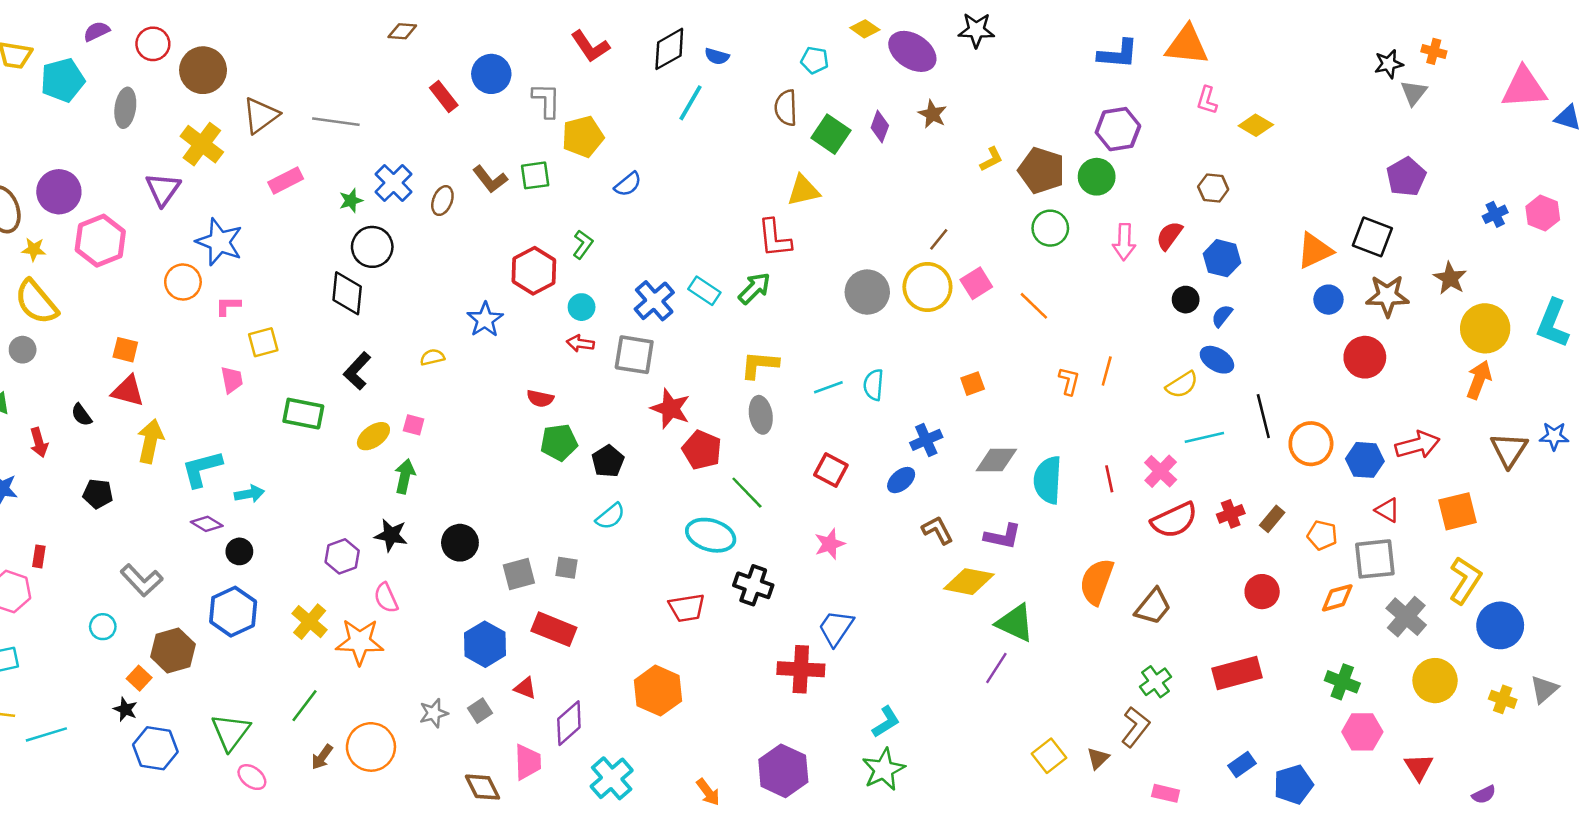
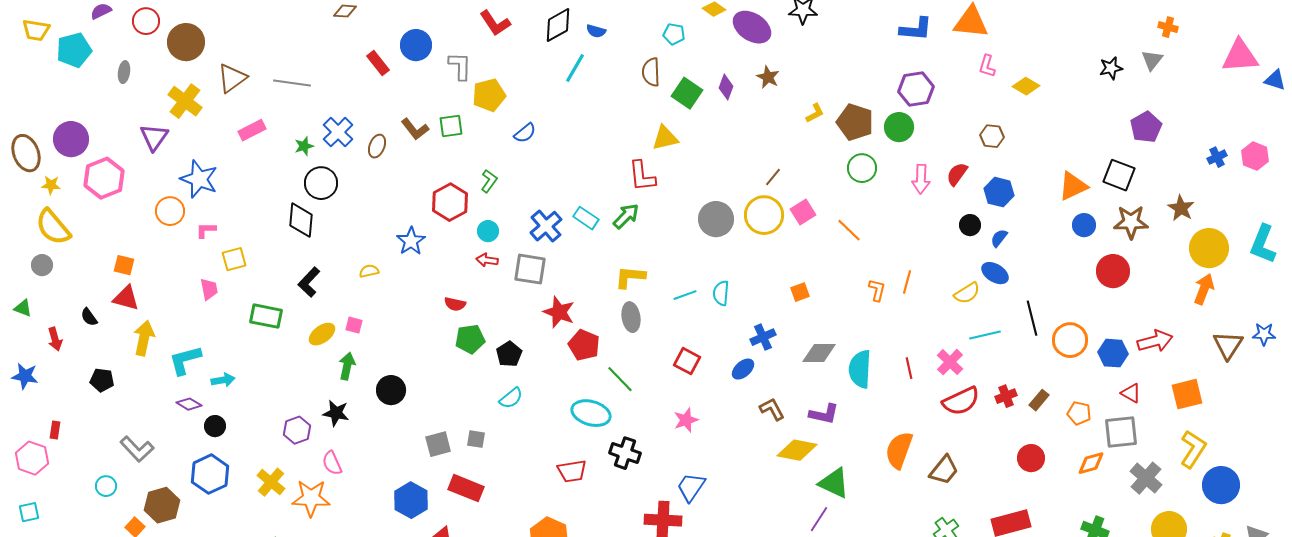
black star: (1389, 64) -> (1111, 68), moved
gray ellipse: (125, 108) -> (124, 72), size x0.7
black circle: (460, 543) -> (391, 390), moved

